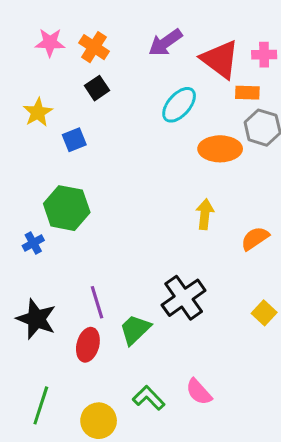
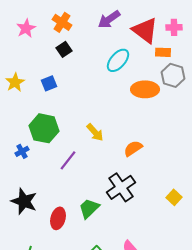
pink star: (50, 43) -> (26, 28), moved, turned -30
yellow star: (38, 112) -> (15, 82), moved
yellow arrow: (205, 214) -> (95, 132), moved, turned 132
orange semicircle: (255, 238) -> (133, 148), moved
purple line: (97, 302) -> (68, 160), moved, turned 55

